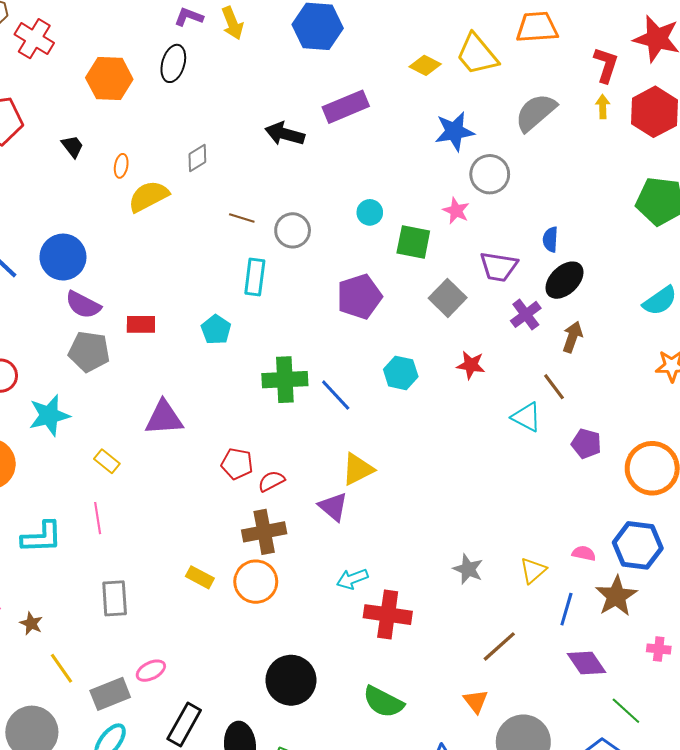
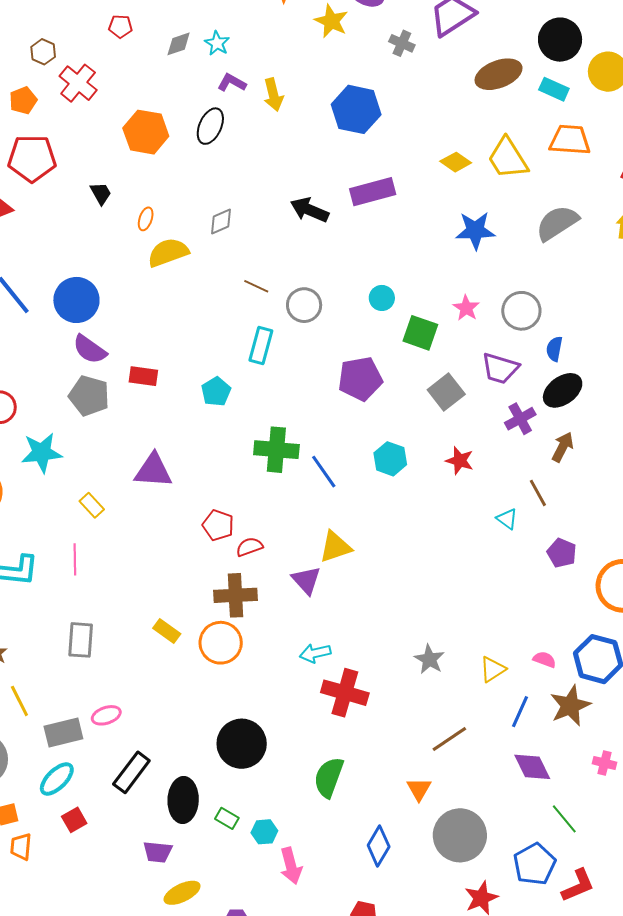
gray circle: (490, 174) -> (521, 311), moved
cyan triangle: (526, 417) -> (507, 519), size x0.7
green semicircle: (383, 702) -> (329, 777), turned 75

